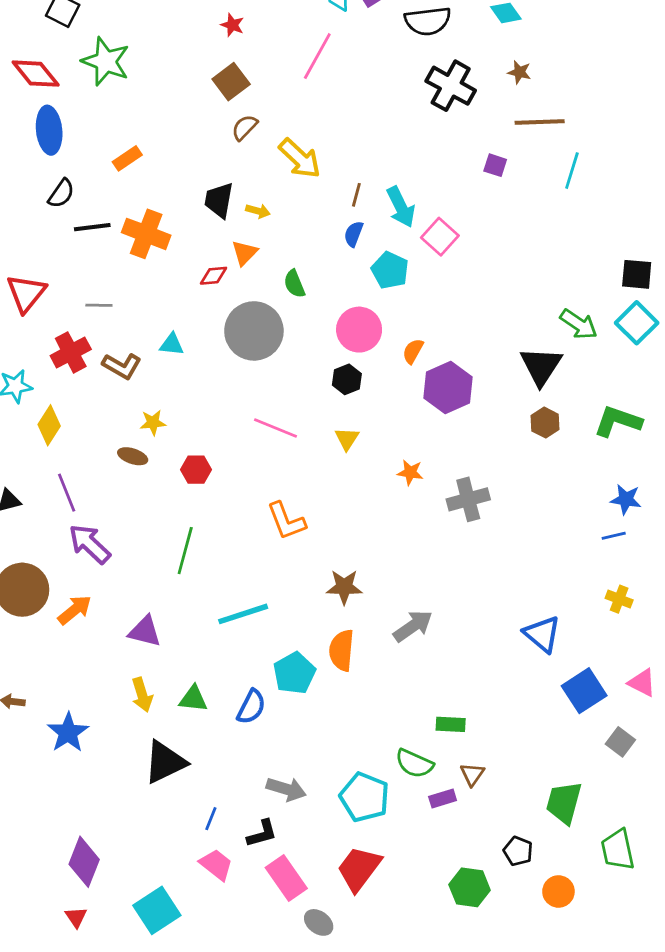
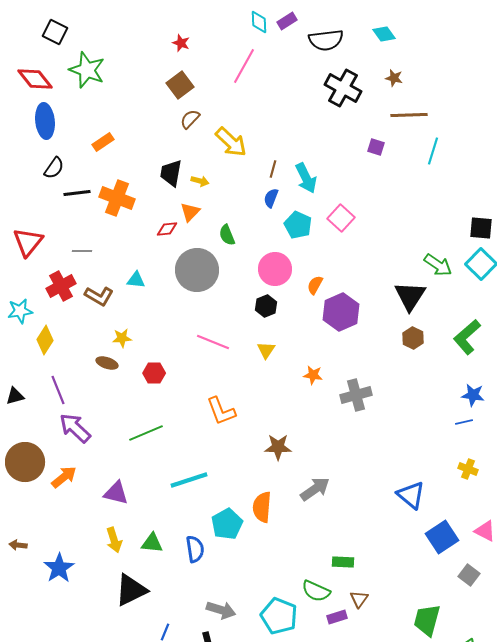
pink square: (440, 237) -> (341, 218), moved
green L-shape: (618, 421) -> (467, 337), turned -60
green line: (185, 551) -> (146, 433), turned 52
brown star: (344, 587) -> (278, 447), moved
blue semicircle: (251, 707) -> (195, 549), turned -36

